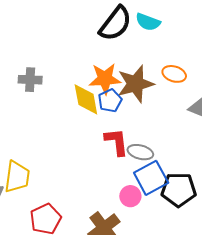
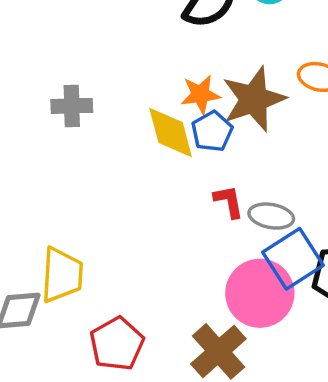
orange star: (105, 79) -> (200, 94), size x0.7
red L-shape: (117, 142) -> (229, 201), size x0.7
pink circle: (130, 196) -> (260, 293), size x1.8

